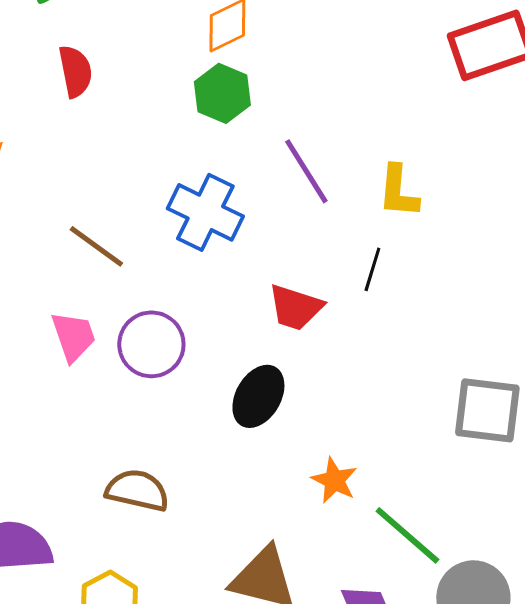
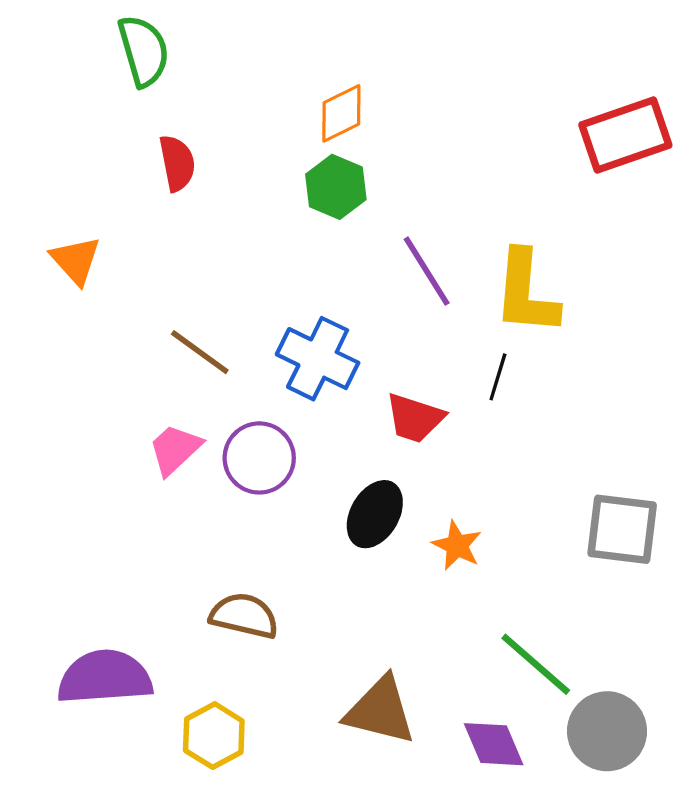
yellow L-shape: (398, 191) -> (526, 293), size x1.5
blue cross: (205, 212) -> (318, 359), moved
pink trapezoid: (73, 336) -> (175, 449), turned -114
orange star: (334, 480) -> (457, 545), moved

